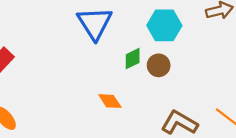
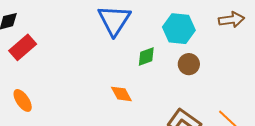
brown circle: (159, 65) -> (189, 64), moved

